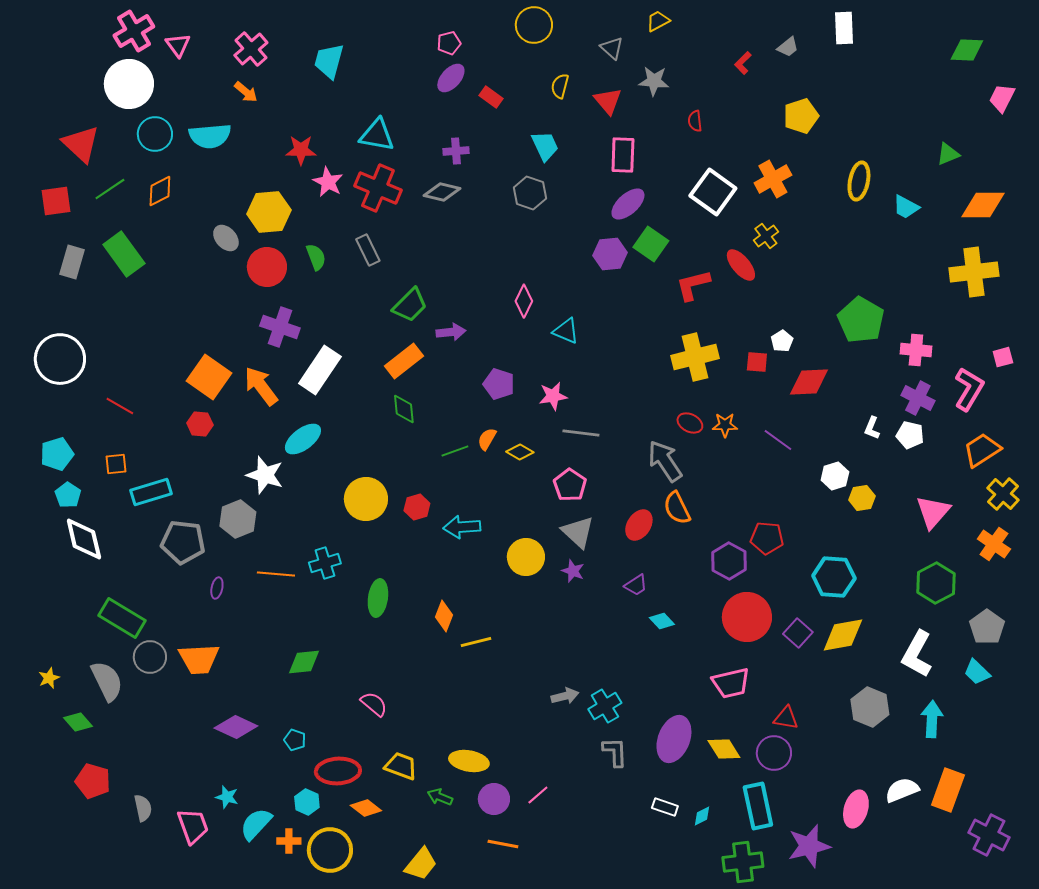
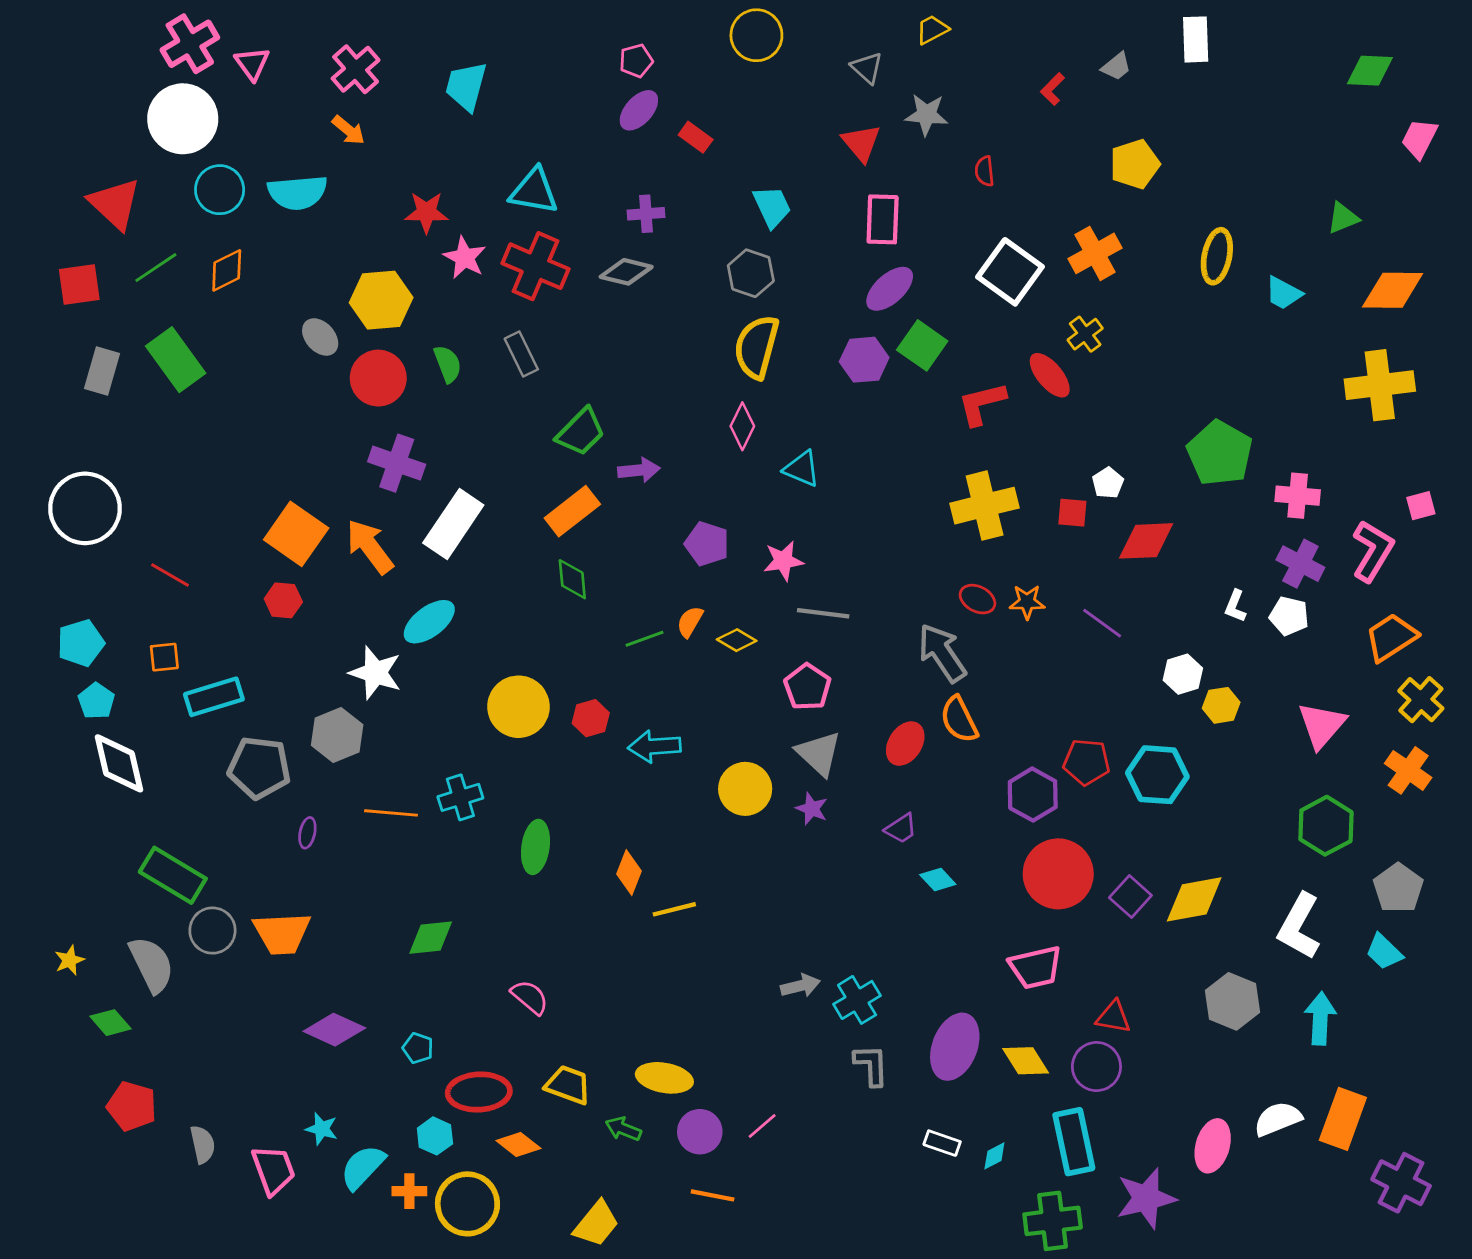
yellow semicircle: (560, 86) -> (756, 347), moved, size x1.8
cyan hexagon: (834, 577) -> (1157, 775), moved

